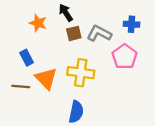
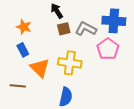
orange star: (38, 23) -> (24, 27), moved
blue cross: (131, 24) -> (114, 21), size x1.6
brown line: (21, 86) -> (18, 86), moved

